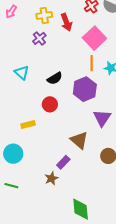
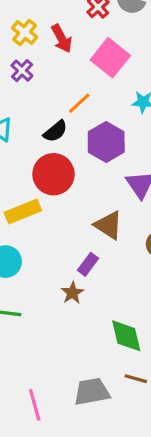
yellow cross: (44, 15) -> (25, 32), turned -35
orange line: (92, 63) -> (79, 103), moved, turned 56
red circle: (50, 104) -> (53, 174), size x1.6
yellow rectangle: (28, 125) -> (23, 211), size x1.5

